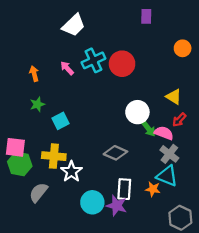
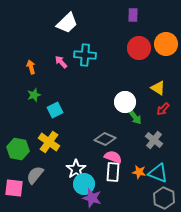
orange circle: (183, 48) -> (166, 44), size x1.5
cyan cross: (93, 60) -> (85, 55), turned 30
red circle: (122, 64) -> (139, 48), moved
pink semicircle: (164, 133) -> (113, 157), moved
pink square: (15, 147) -> (14, 188), moved
yellow cross: (54, 156) -> (49, 142), turned 30
white star: (71, 172) -> (76, 169), moved
cyan triangle: (167, 176) -> (158, 173), moved
purple star: (117, 206) -> (92, 198), moved

